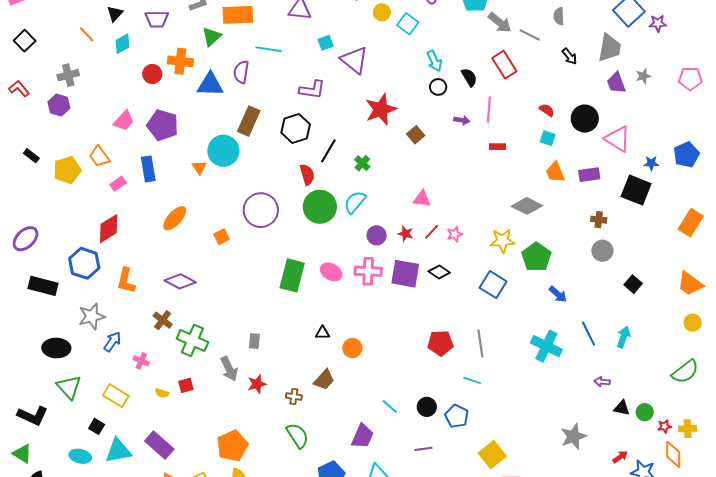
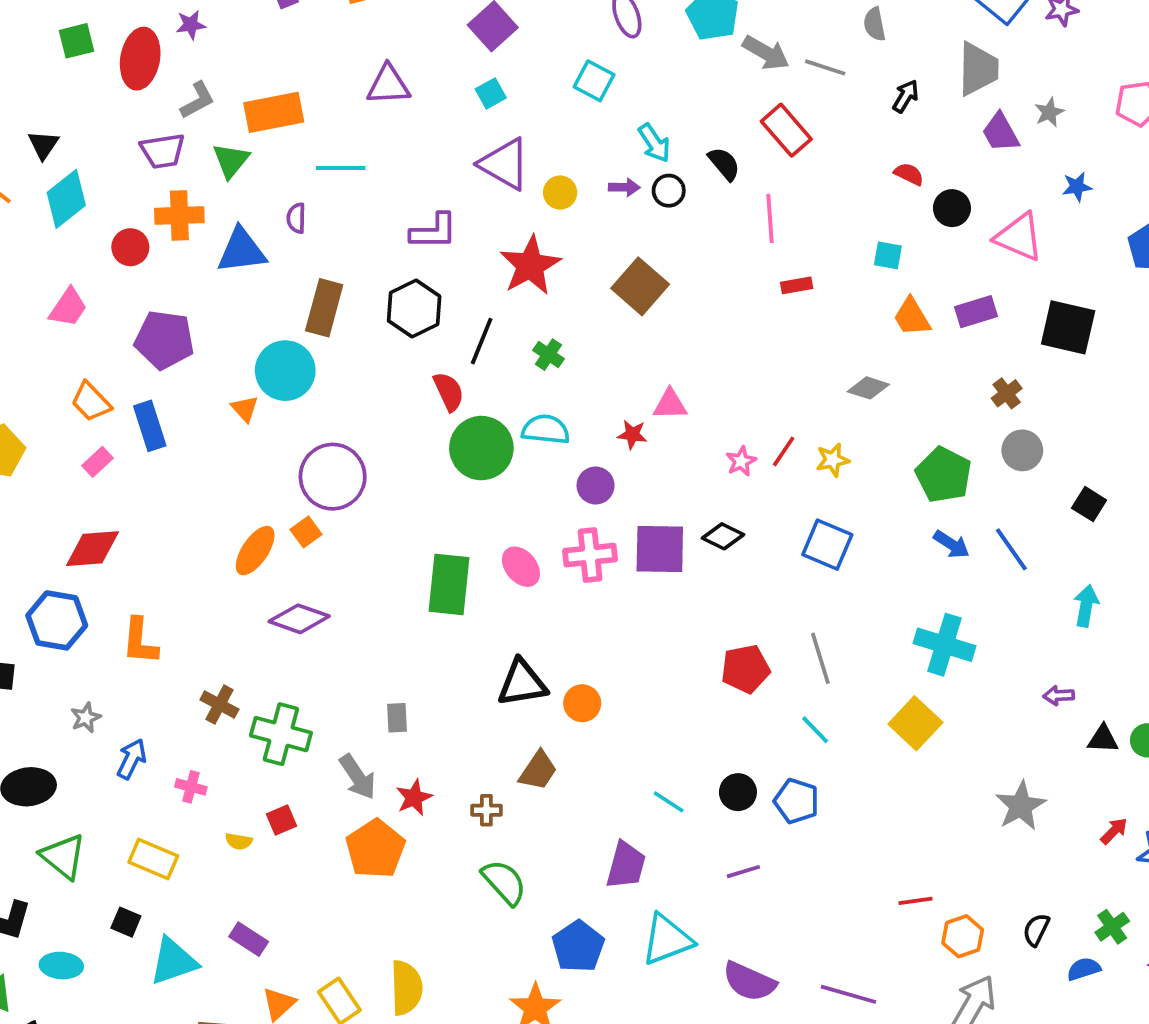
yellow circle: (382, 12) -> (560, 193), moved
purple trapezoid: (157, 19) -> (163, 151), moved
cyan square: (326, 43) -> (491, 93), moved
cyan diamond: (123, 44) -> (66, 199), size x1.4
black arrow: (569, 56) -> (906, 96), turned -102
purple semicircle: (241, 72) -> (296, 218), size x0.7
red star: (381, 109) -> (530, 265), moved
red semicircle: (547, 110) -> (909, 174), moved
black circle: (585, 119) -> (952, 208), size x0.7
purple arrow: (462, 120) -> (624, 187), moved
pink trapezoid: (124, 121) -> (68, 307), moved
brown square: (416, 135) -> (640, 286), size x1.6
orange trapezoid: (99, 156) -> (91, 402), moved
blue star: (651, 163) -> (1077, 187), moved
cyan semicircle: (355, 202) -> (546, 429), turned 65
gray diamond: (527, 206) -> (868, 388), size x0.7
purple circle: (261, 210) -> (333, 477), moved
orange ellipse: (175, 218) -> (255, 551), moved
brown cross: (599, 220) -> (1007, 393), turned -35
red diamond: (109, 229) -> (92, 549), turned 36
red line: (432, 232) -> (784, 451), moved
red star: (406, 234) -> (632, 435), moved
yellow star: (503, 241) -> (833, 460), size x0.7
green pentagon: (536, 257) -> (944, 475), moved
pink ellipse: (331, 272) -> (521, 567), turned 30
purple diamond: (180, 281) -> (299, 619), moved
gray star: (92, 316) -> (86, 718), size x0.6
black triangle: (323, 333) -> (522, 683), size x1.8
blue line: (589, 334) -> (1011, 549), moved
cyan line: (472, 380) -> (815, 730), turned 36
purple rectangle: (159, 445) -> (249, 939), size x0.7
orange pentagon: (232, 446) -> (375, 849), moved
yellow square: (492, 455) -> (915, 723), moved
cyan ellipse: (80, 456) -> (61, 966), moved

